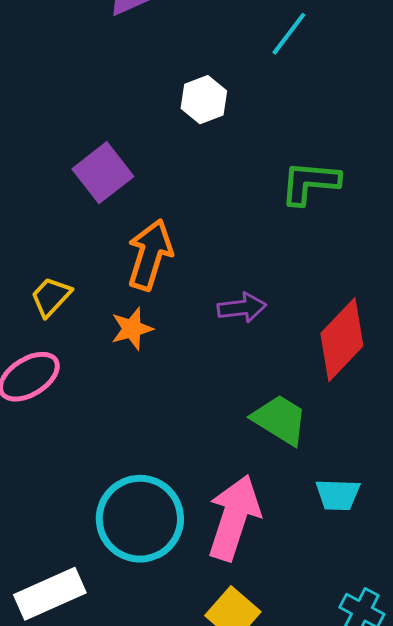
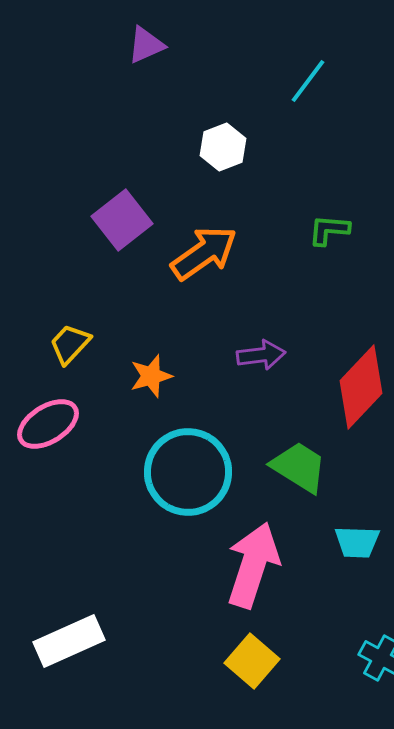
green L-shape: (310, 183) -> (329, 230), size x0.7
orange arrow: (150, 255) -> (204, 253), moved, turned 38
cyan circle: (140, 519) -> (188, 472), moved

